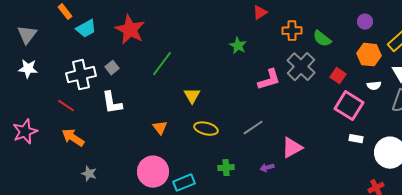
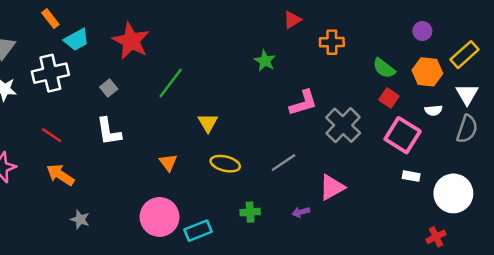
green semicircle: (322, 39) -> (384, 68), moved
gray cross: (301, 67) -> (343, 125), moved
white cross: (81, 75) -> (50, 73), moved

